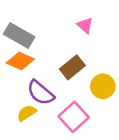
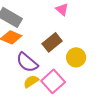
yellow semicircle: (27, 113) -> (31, 81), moved

